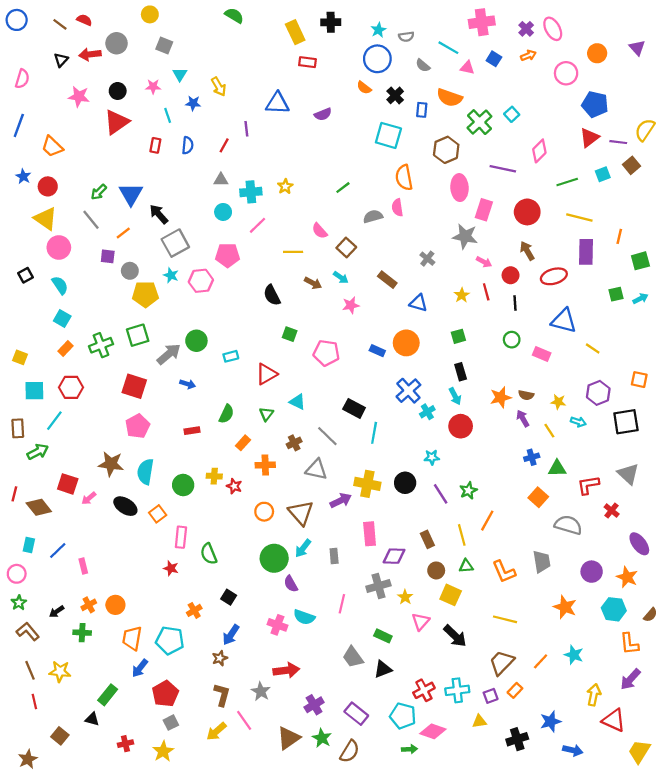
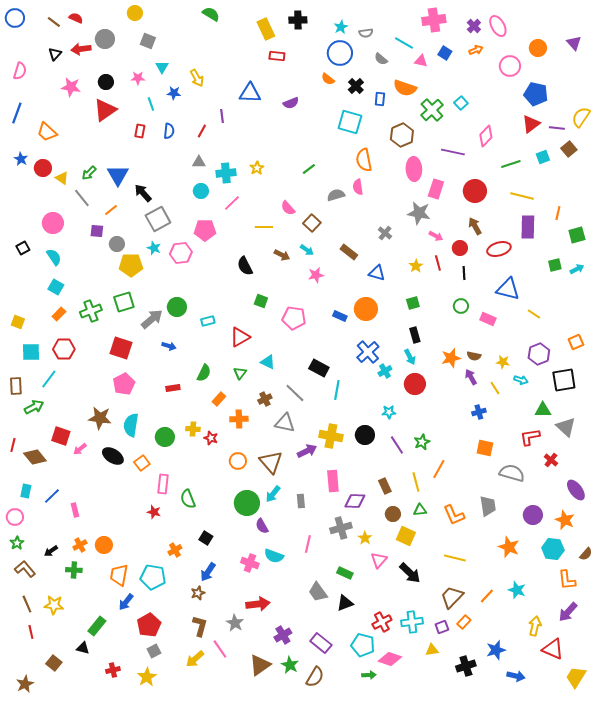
yellow triangle: (46, 219) -> (62, 178), moved, size x0.6
orange square: (639, 380) -> (576, 342), turned -35
green triangle: (557, 468) -> (543, 410), moved
orange square: (538, 497) -> (485, 448), turned -30

